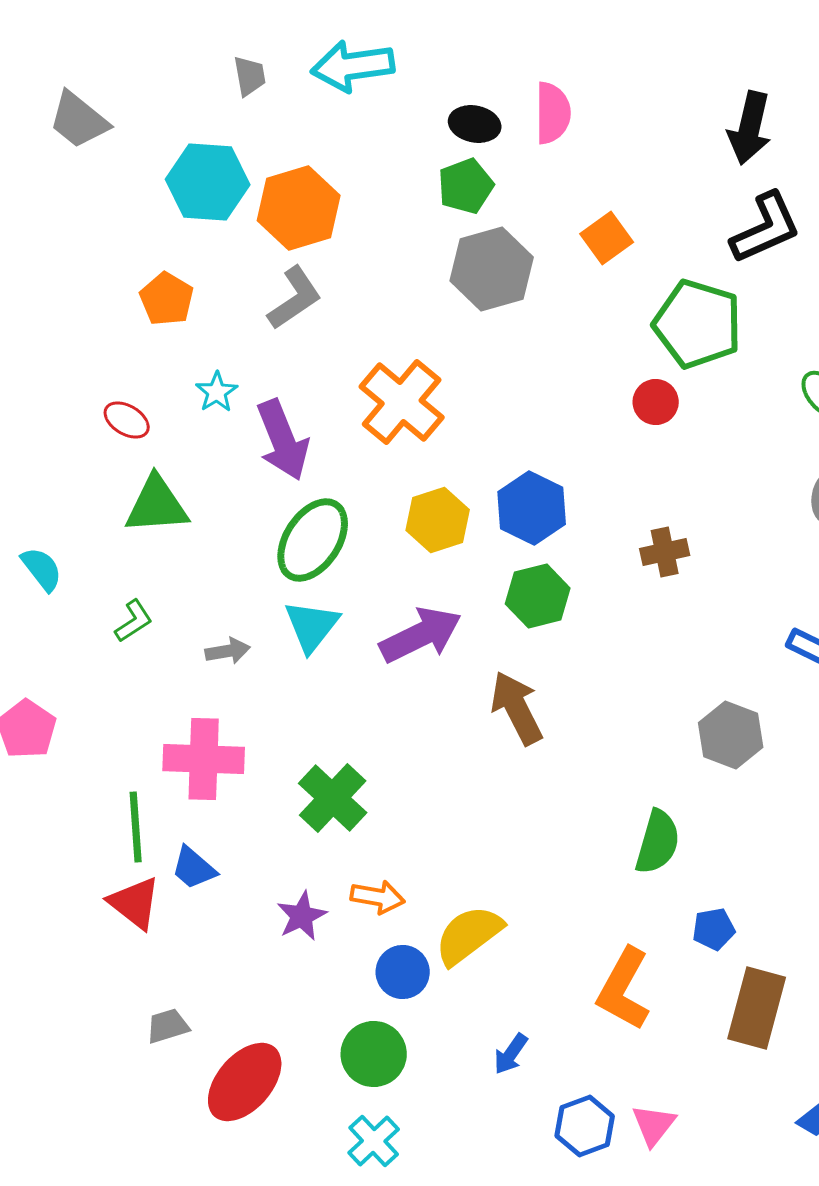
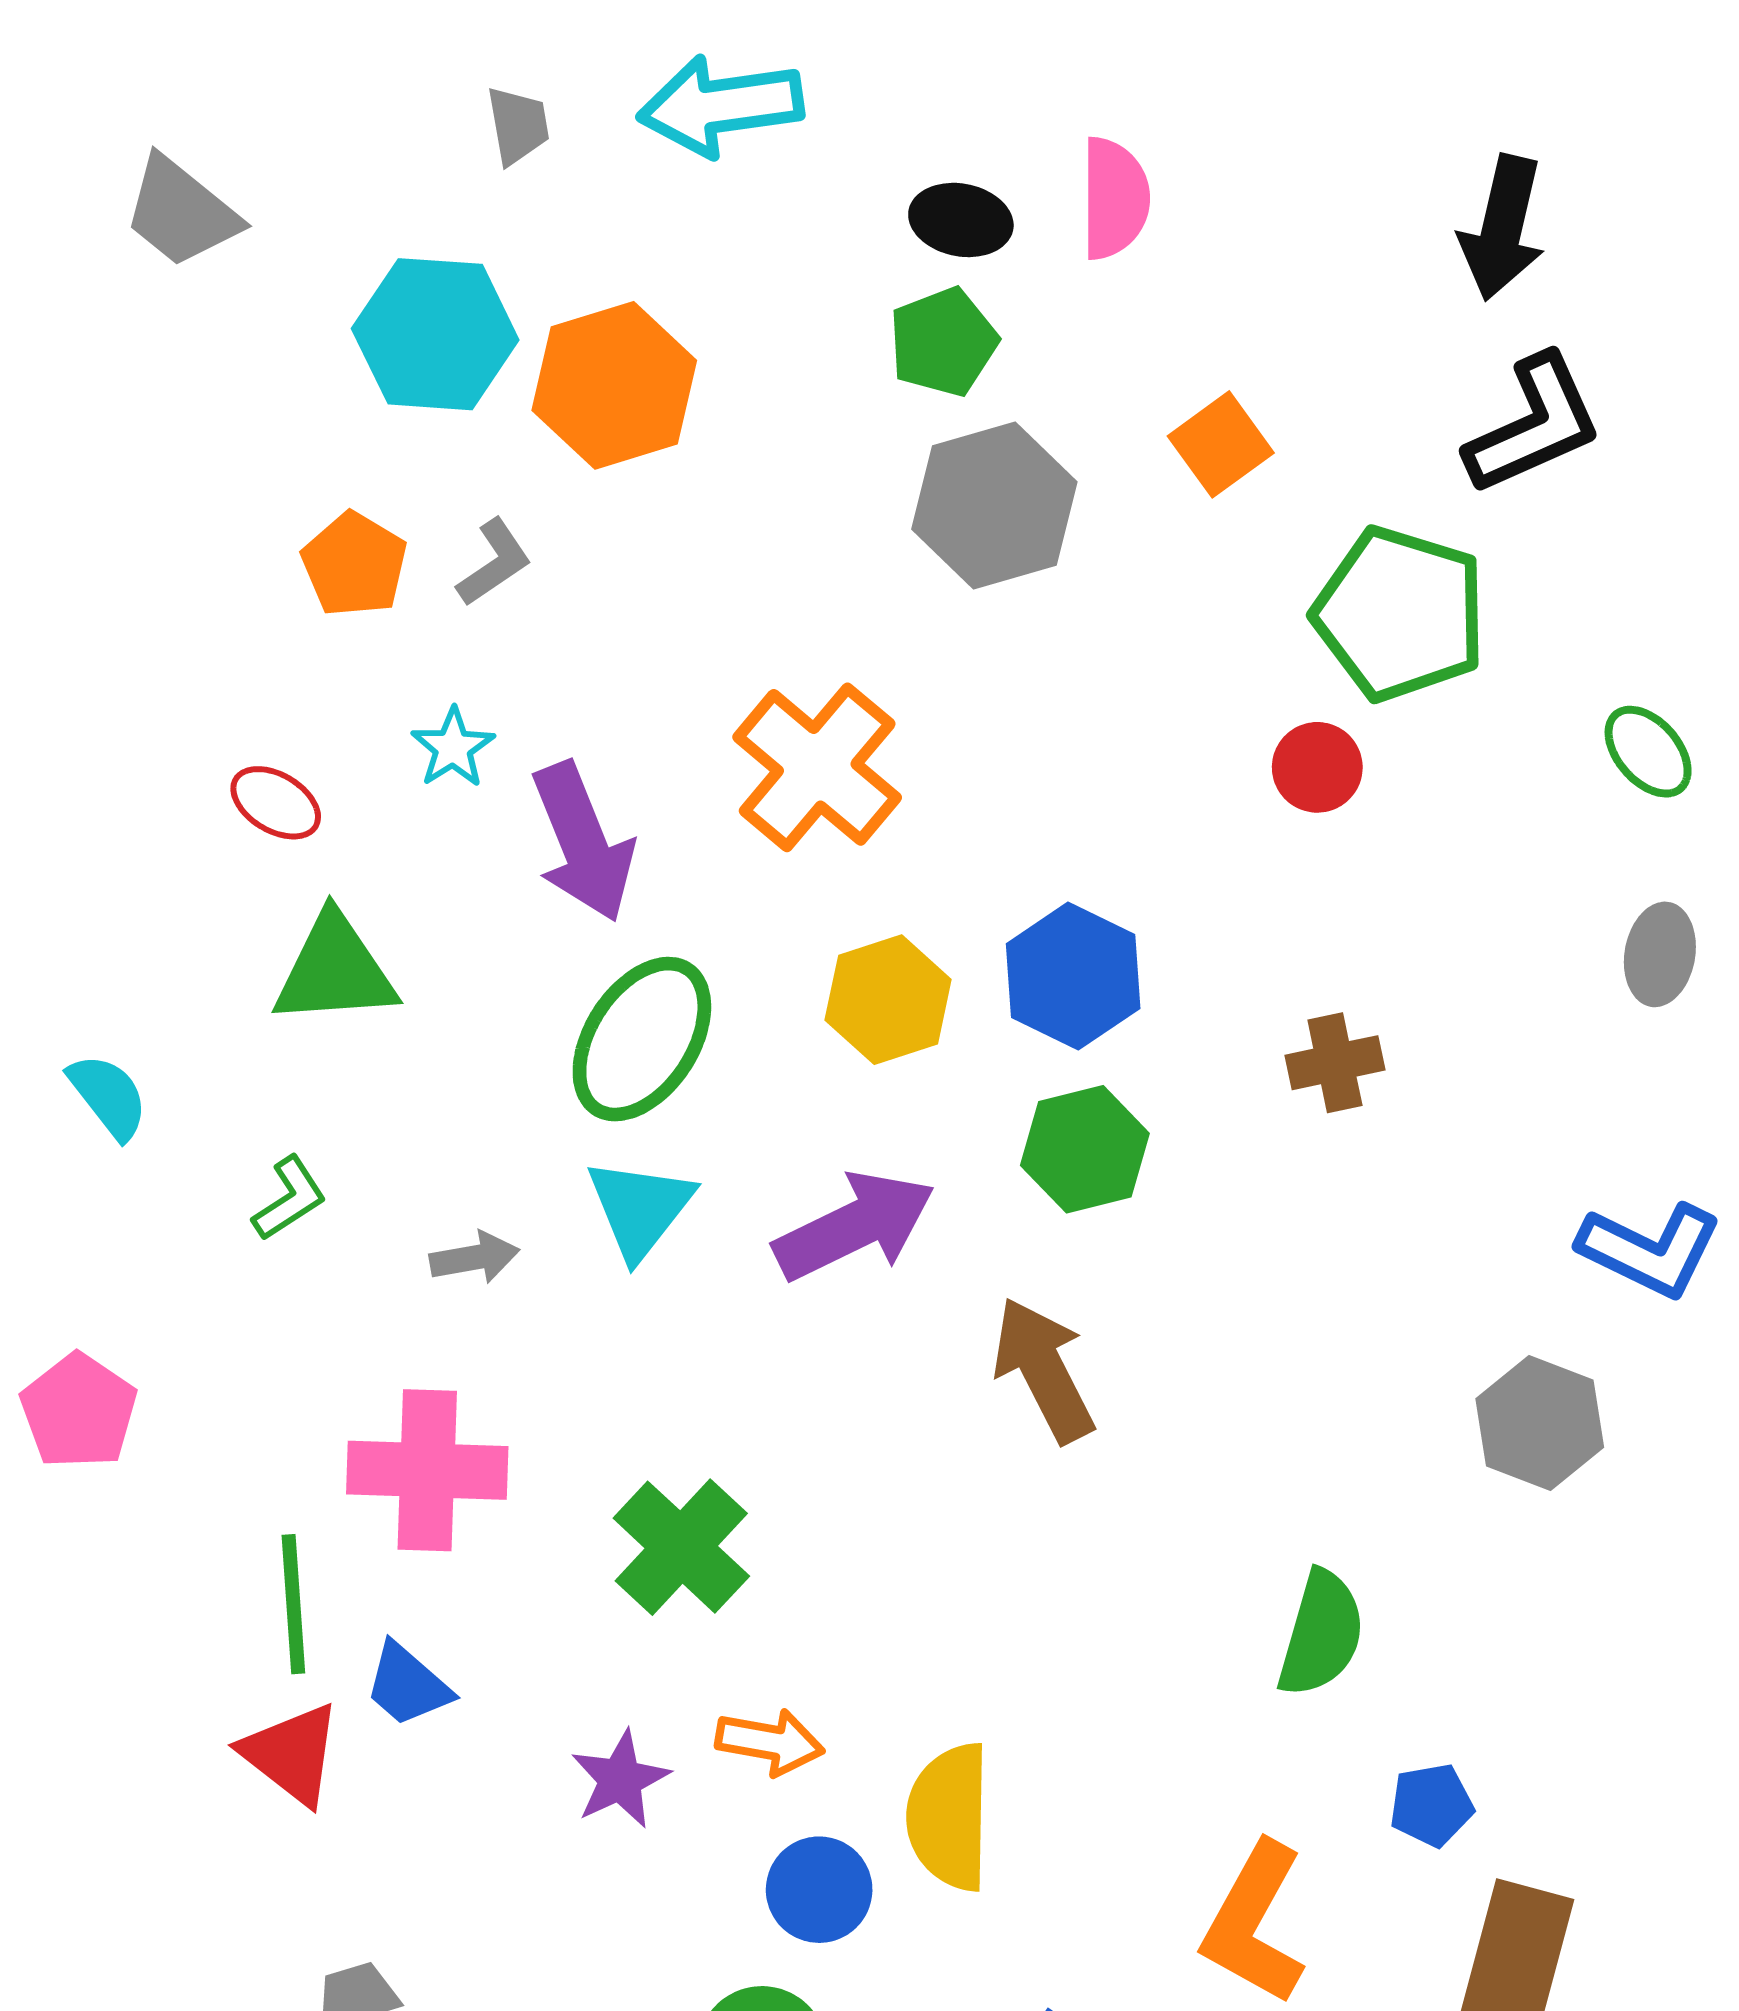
gray L-shape: (295, 298) -> (494, 563), moved, size x0.7
gray hexagon: (731, 735) -> (1540, 1423), moved
yellow semicircle: (469, 935) -> (949, 1817), turned -52

